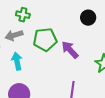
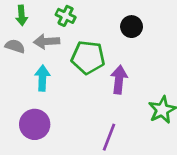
black circle: (88, 18) -> (132, 27), moved
purple arrow: (70, 50) -> (119, 80), turned 36

